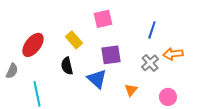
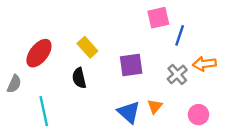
pink square: (103, 19) -> (158, 18), moved
blue triangle: (97, 79) -> (129, 112), moved

